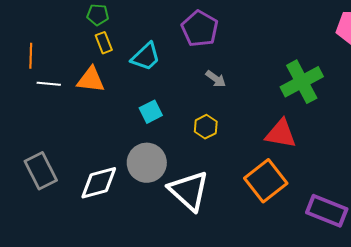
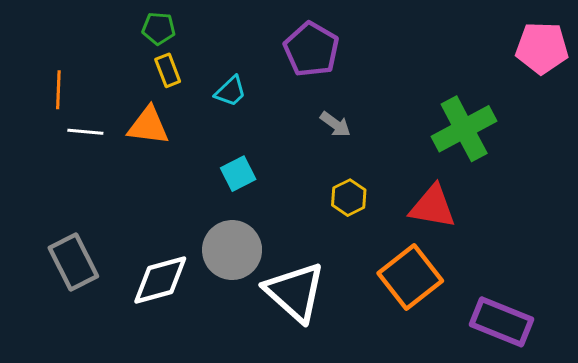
cyan trapezoid: (146, 57) -> (231, 91), size x0.7
yellow hexagon: (206, 127) -> (349, 198), moved

